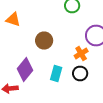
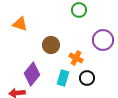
orange cross: (81, 54) -> (76, 58), moved, turned -32

